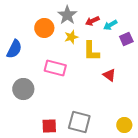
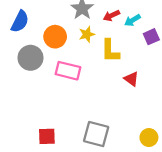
orange circle: (44, 28) -> (55, 37), moved
blue semicircle: (14, 49) -> (20, 21), moved
gray circle: (23, 89) -> (30, 58), moved
red square: (49, 126) -> (47, 136), moved

